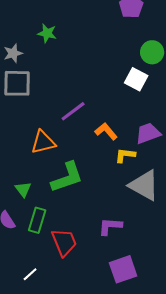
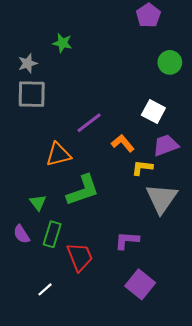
white square: (136, 79) -> (153, 111), moved
gray triangle: (144, 185) -> (162, 198), turned 36
purple square: (123, 269) -> (140, 284), turned -32

